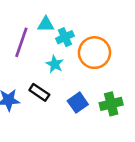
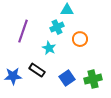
cyan triangle: (46, 24) -> (67, 10), moved
orange circle: (94, 53) -> (80, 39), size x0.6

